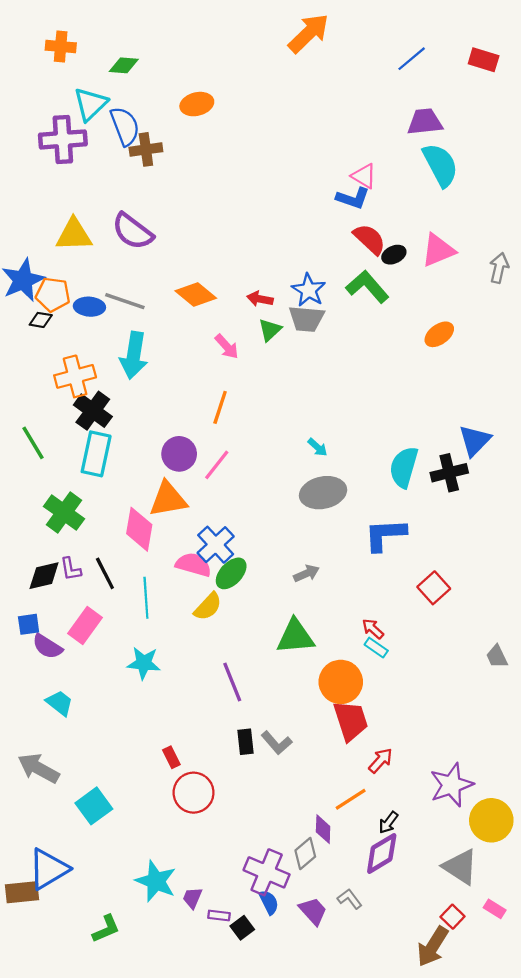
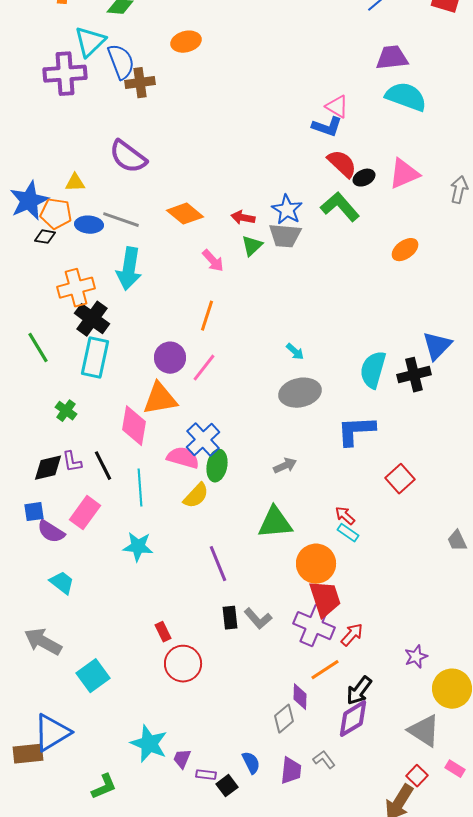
cyan semicircle: (440, 165) -> (406, 97), turned -42
yellow triangle: (74, 235) -> (75, 183), moved, size x0.6
green cross: (64, 513) -> (66, 411), size x0.6
green ellipse: (231, 573) -> (217, 466), turned -32
purple star: (451, 785) -> (416, 657), size x0.6
black arrow: (388, 823) -> (359, 691), size x1.4
purple cross: (267, 872) -> (314, 626), moved
purple trapezoid: (313, 911) -> (291, 771), turned 48

